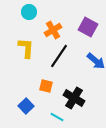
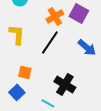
orange cross: (53, 30) -> (55, 16), moved
orange square: (46, 86) -> (25, 72), moved

